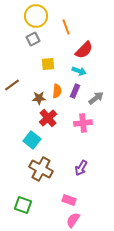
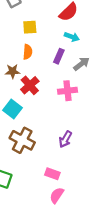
cyan arrow: (79, 71) -> (72, 37), moved
orange semicircle: (57, 91) -> (28, 52), moved
brown star: (39, 98) -> (13, 71), moved

